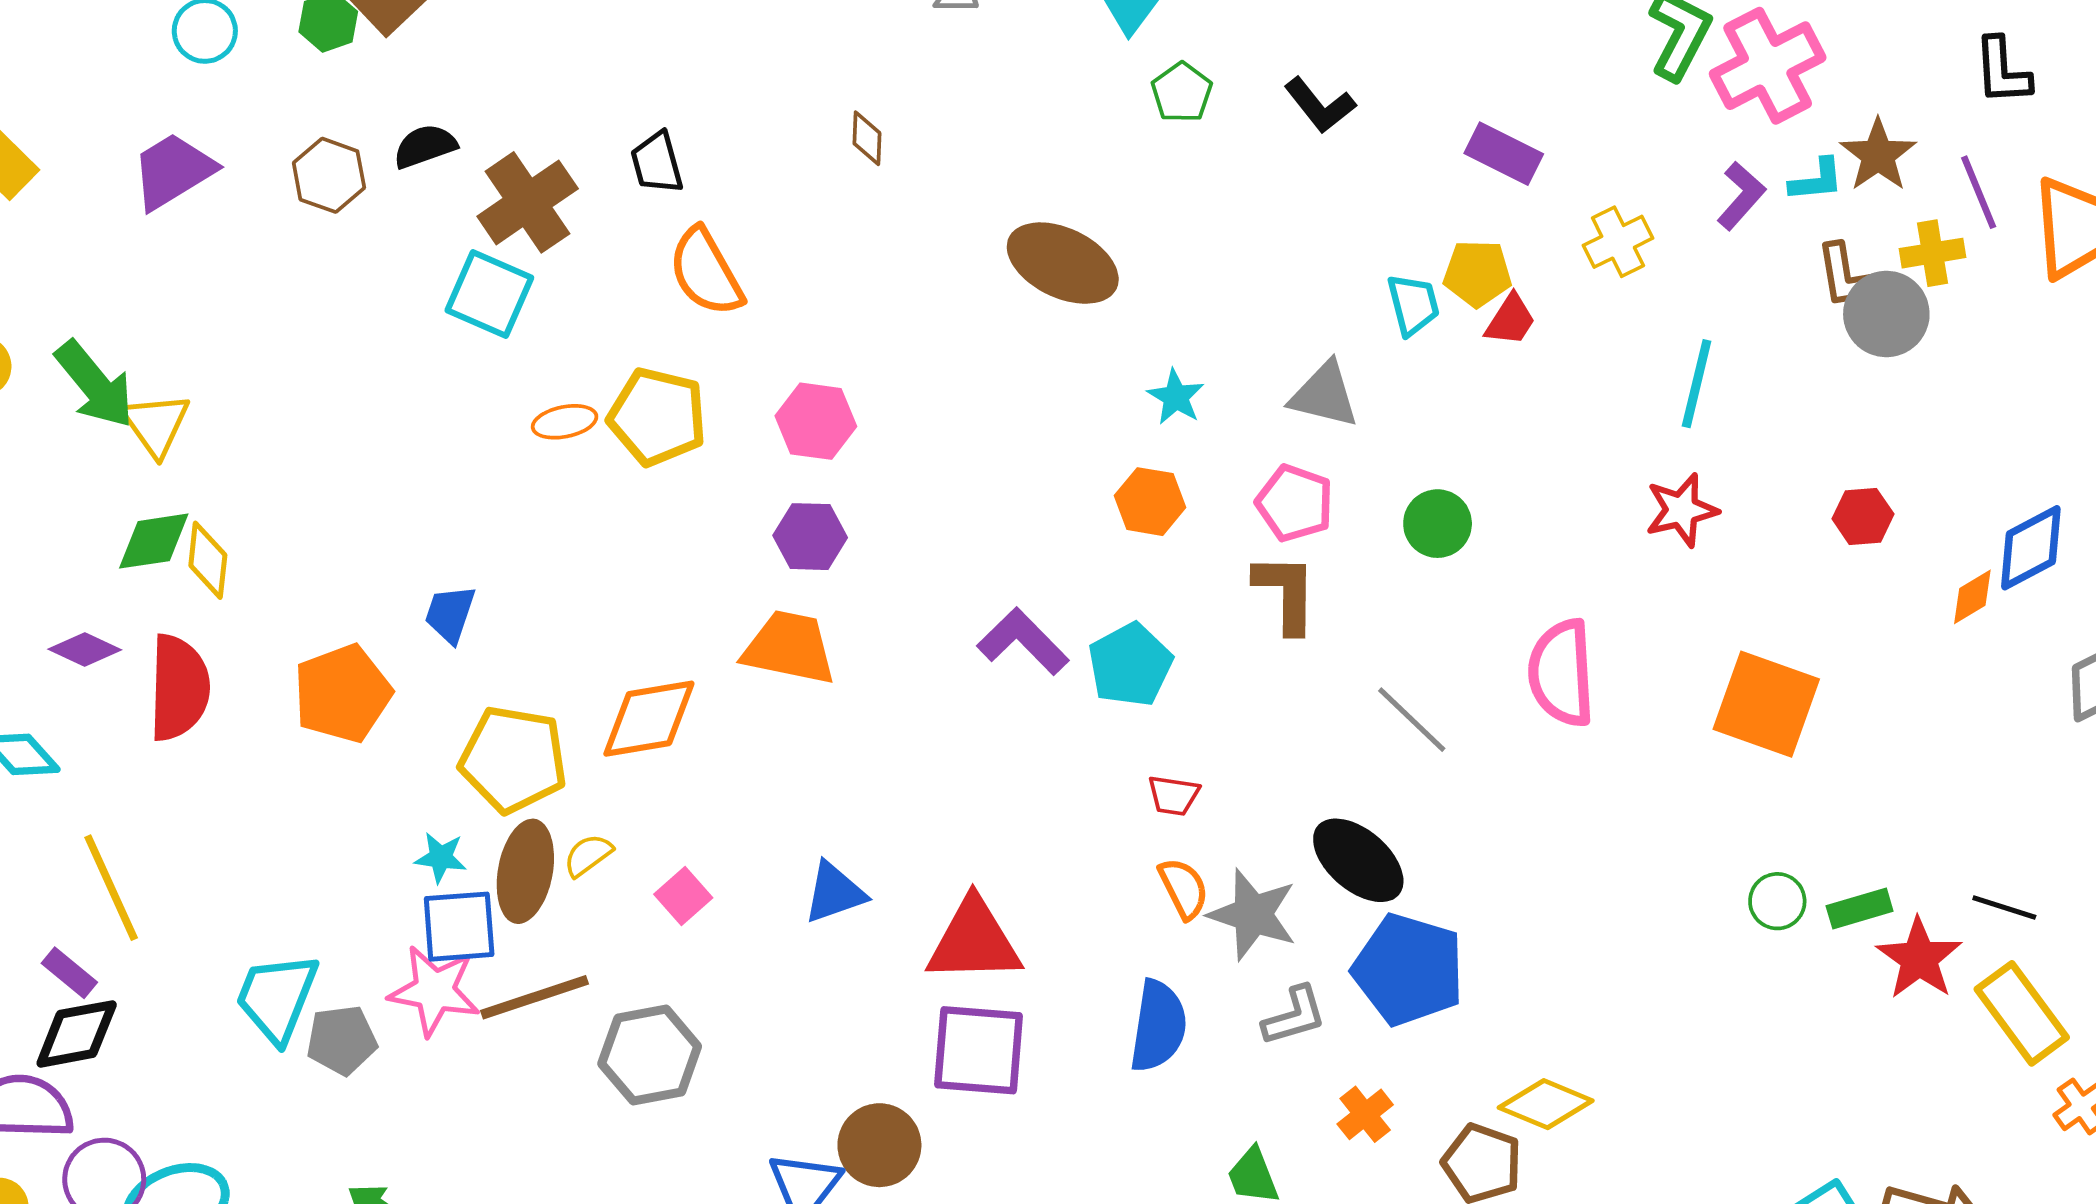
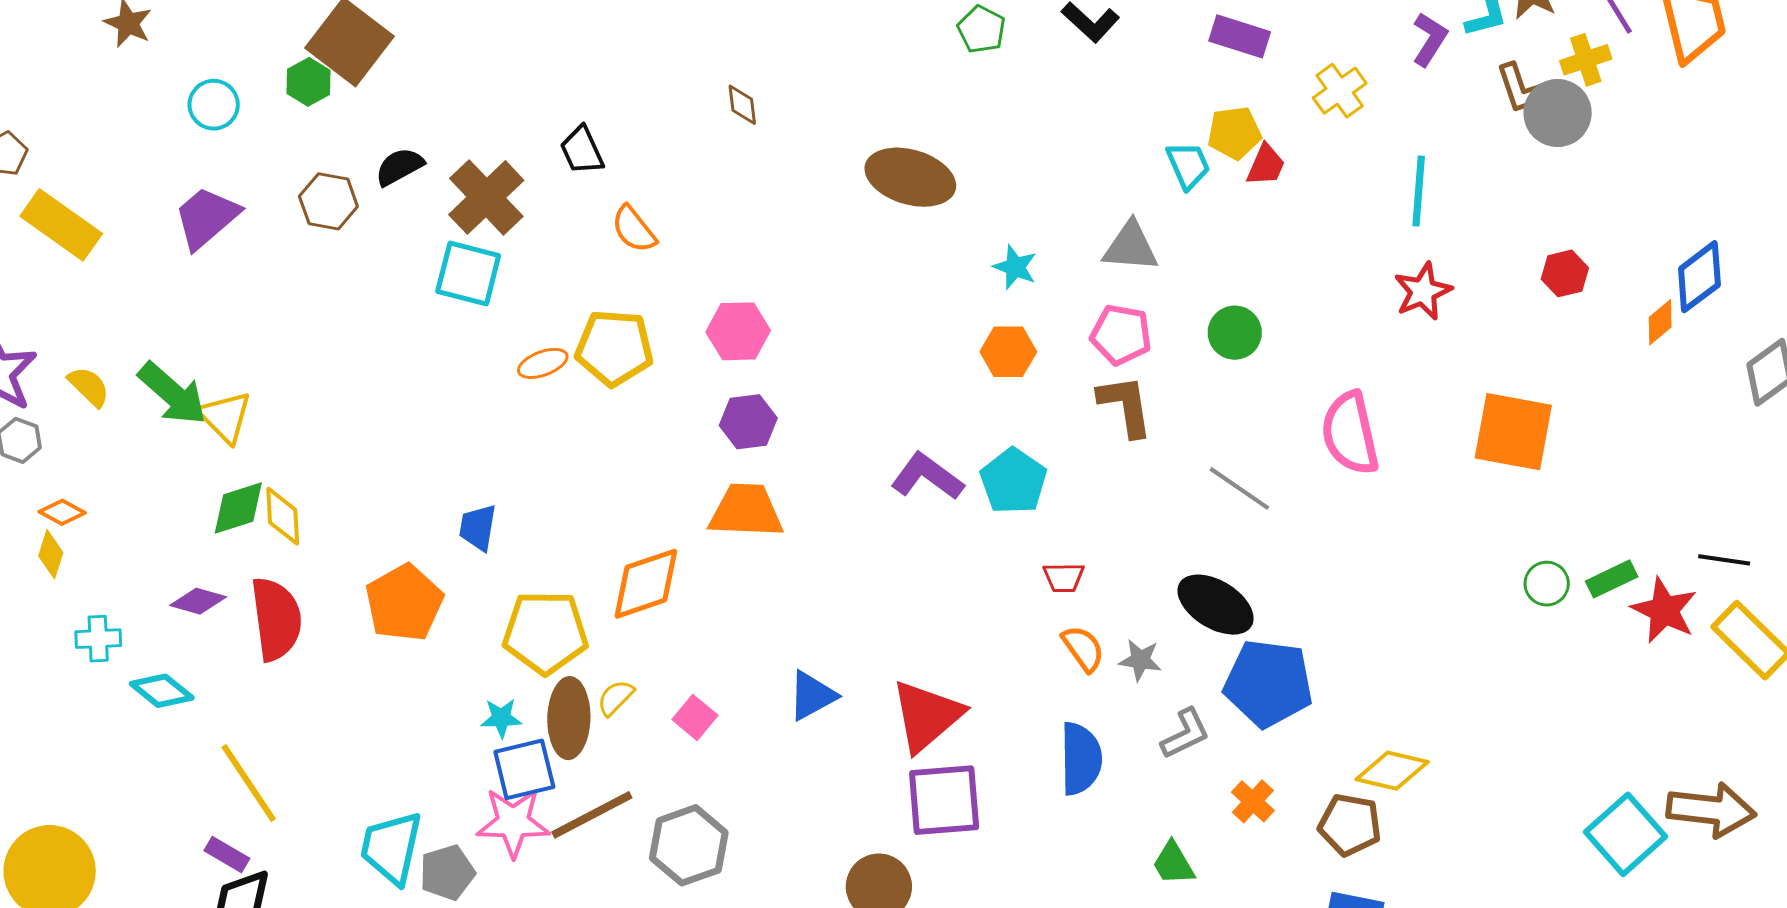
orange semicircle: (706, 272) -> (634, 229), size x0.7
gray star: (1253, 914) -> (1140, 660), size x0.6
red triangle: (974, 941) -> (927, 716), turned -30

